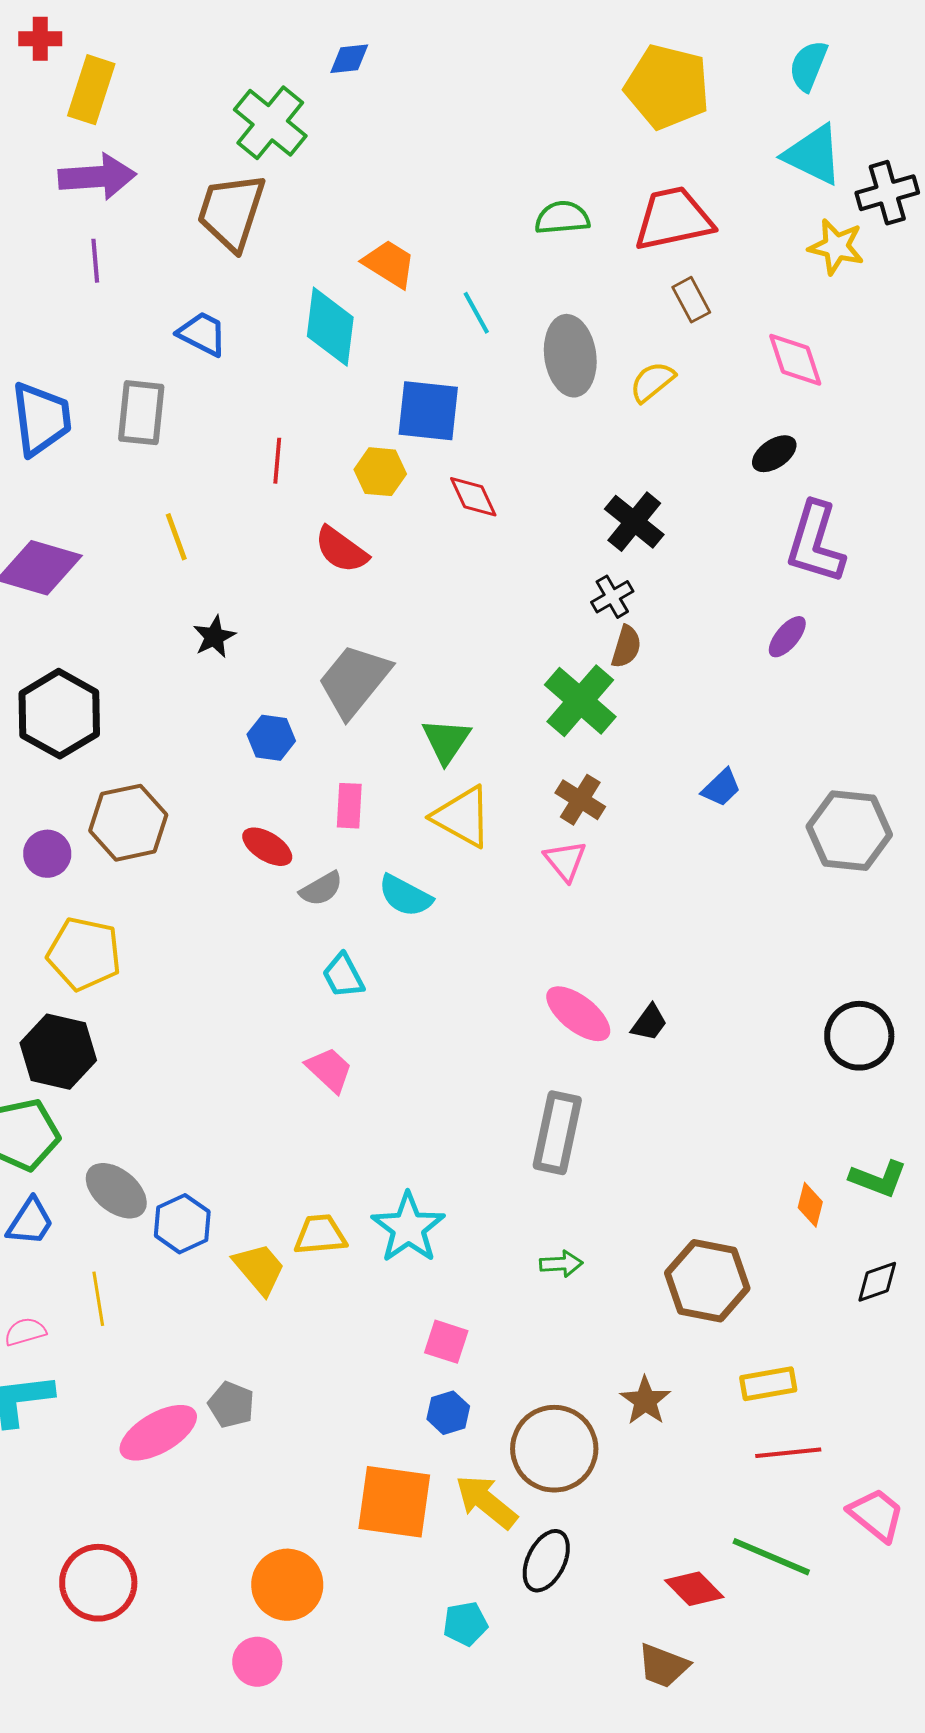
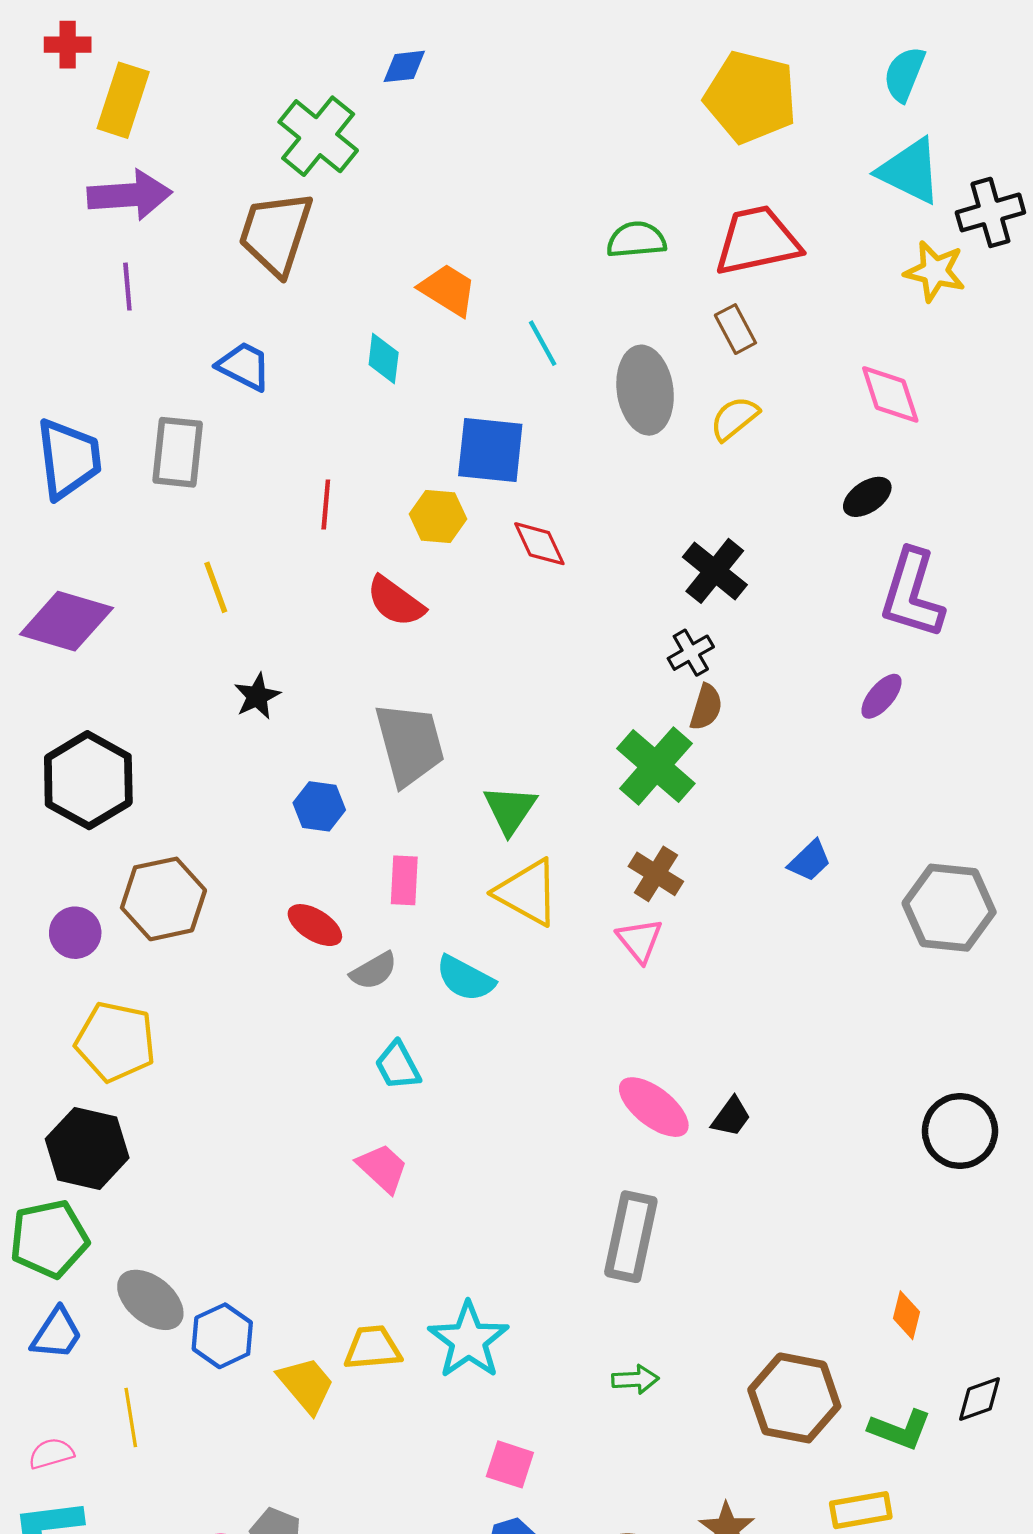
brown rectangle: (691, 300) -> (735, 329), moved
cyan diamond: (330, 327) -> (384, 358), size x0.6
gray trapezoid: (354, 681) -> (410, 744), turned 126
green L-shape: (878, 1179) -> (900, 1430), moved

